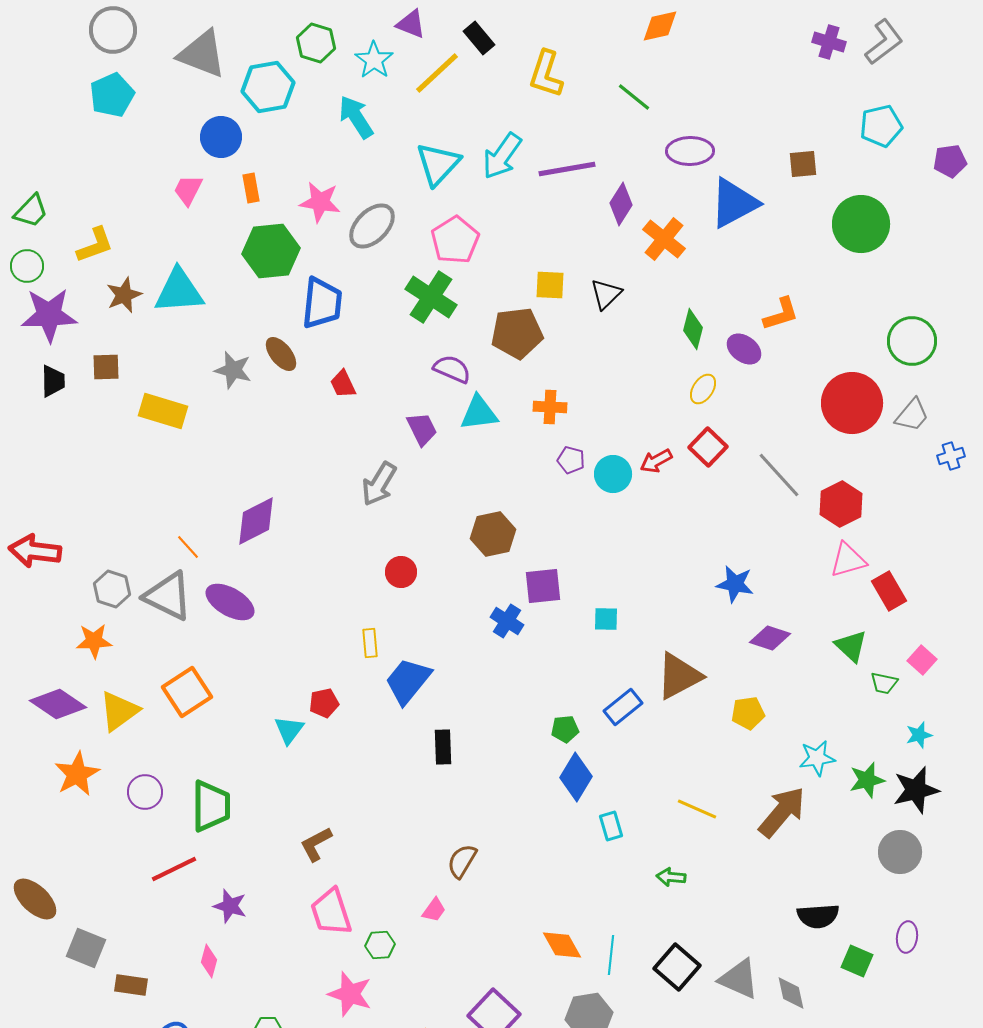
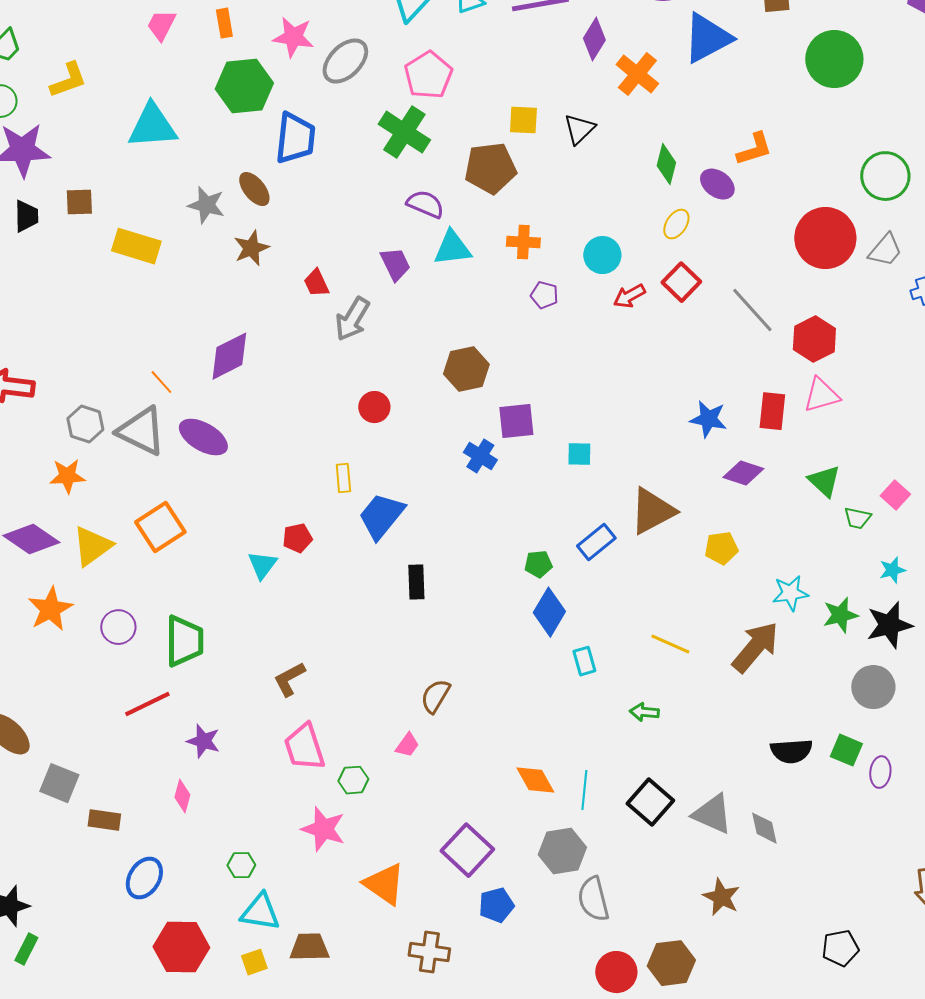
brown star: (124, 295) -> (251, 248), moved
red trapezoid: (343, 384) -> (316, 283), moved
cyan circle: (613, 474) -> (602, 255), moved
red rectangle: (889, 591) -> (772, 411), moved, turned 36
green square: (857, 961) -> (846, 750), moved

